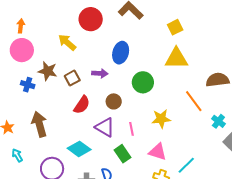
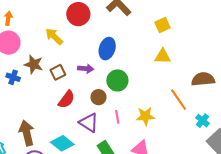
yellow triangle: (176, 58) -> (163, 56), size x0.7
green circle: (143, 82) -> (117, 80), moved
brown arrow: (39, 124) -> (27, 133), moved
pink line: (131, 129) -> (117, 117), moved

